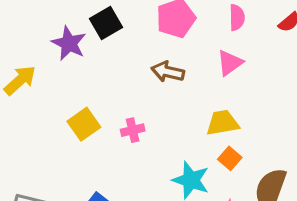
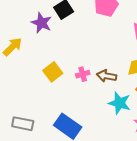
brown arrow: (168, 72) -> (107, 76), moved

